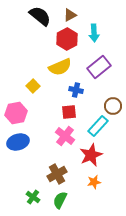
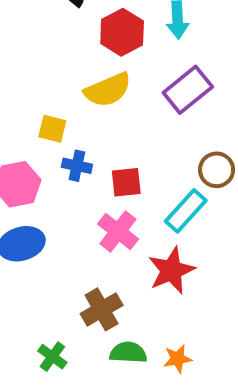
yellow square: (33, 86) -> (52, 129), turned -32
blue cross: (76, 90) -> (77, 166), moved
orange star: (94, 182) -> (178, 359), moved
green semicircle: (60, 200) -> (128, 353), moved, turned 66

